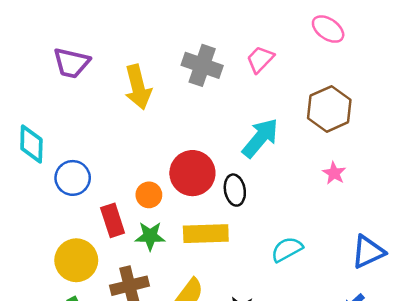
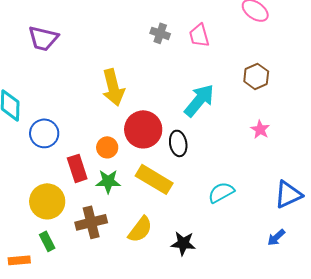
pink trapezoid: (260, 59) -> (199, 35), turned -60
gray cross: (202, 65) -> (160, 33), moved, size x0.6
yellow arrow: (138, 87) -> (113, 87), moved
brown hexagon: (329, 109) -> (256, 76), size x0.7
yellow rectangle: (206, 234) -> (154, 179), turned 33

